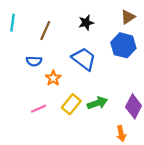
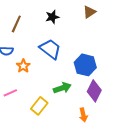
blue hexagon: (123, 45) -> (85, 65), moved
yellow rectangle: (71, 104) -> (39, 106), moved

